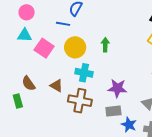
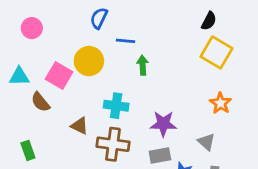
blue line: (63, 24) -> (126, 41), moved
cyan triangle: (25, 35) -> (19, 76), moved
yellow circle: (75, 47) -> (89, 61), moved
brown semicircle: (29, 83) -> (40, 102), moved

